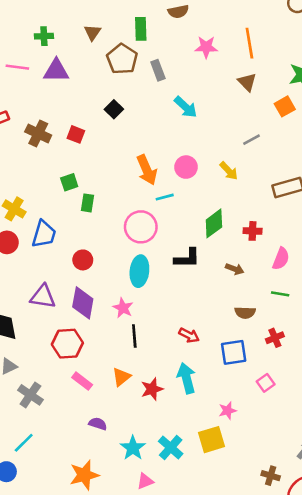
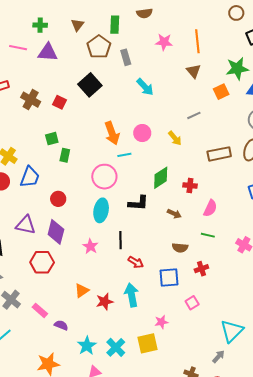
black square: (114, 109) -> (90, 85), size x1.6
pink star: (123, 308) -> (90, 246), moved
black line: (134, 336) -> (120, 240), moved
pink rectangle: (82, 381) -> (40, 310), moved

